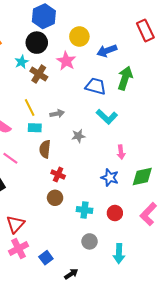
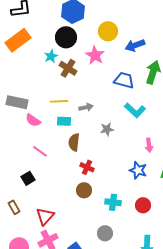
yellow line: (30, 108) -> (59, 101), turned -66
gray circle: (90, 241) -> (105, 233), moved

